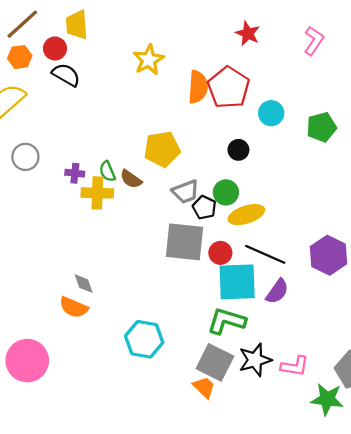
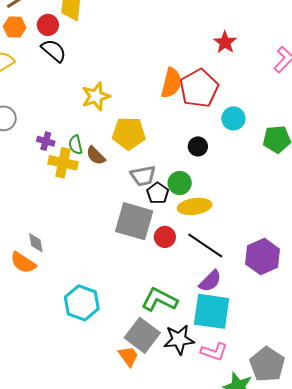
yellow star: (149, 60) -> (96, 96), moved
cyan square: (237, 282) -> (212, 311), moved

